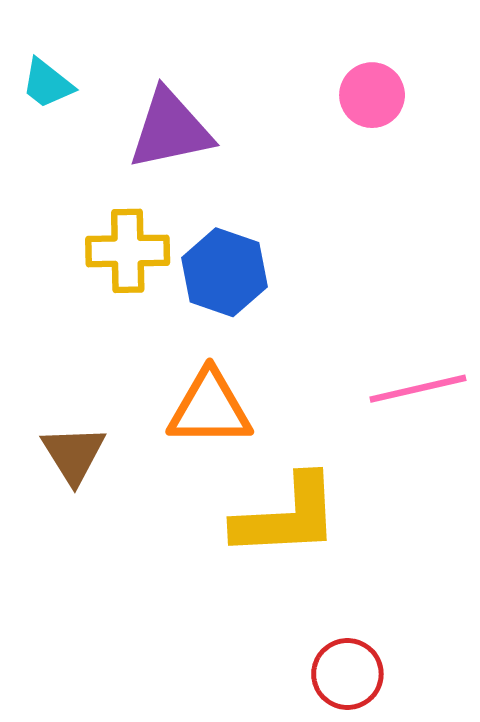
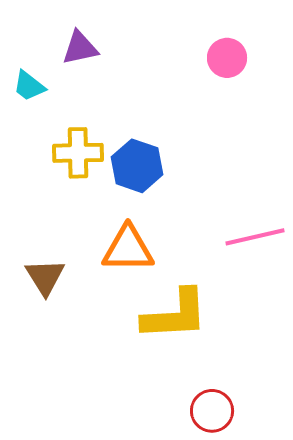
cyan trapezoid: (47, 84) -> (29, 86), moved
purple triangle: (170, 130) -> (80, 48), moved, size x0.7

